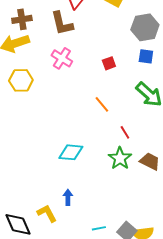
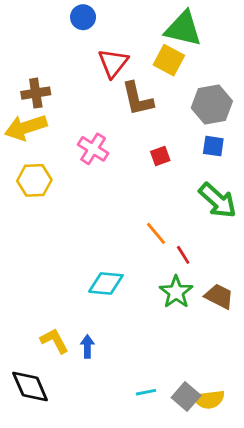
brown L-shape: (62, 23) -> (137, 99), moved
orange line: (102, 104) -> (156, 233), moved
blue arrow: (68, 197) -> (87, 346), moved
yellow L-shape: (47, 213) -> (54, 341), moved

